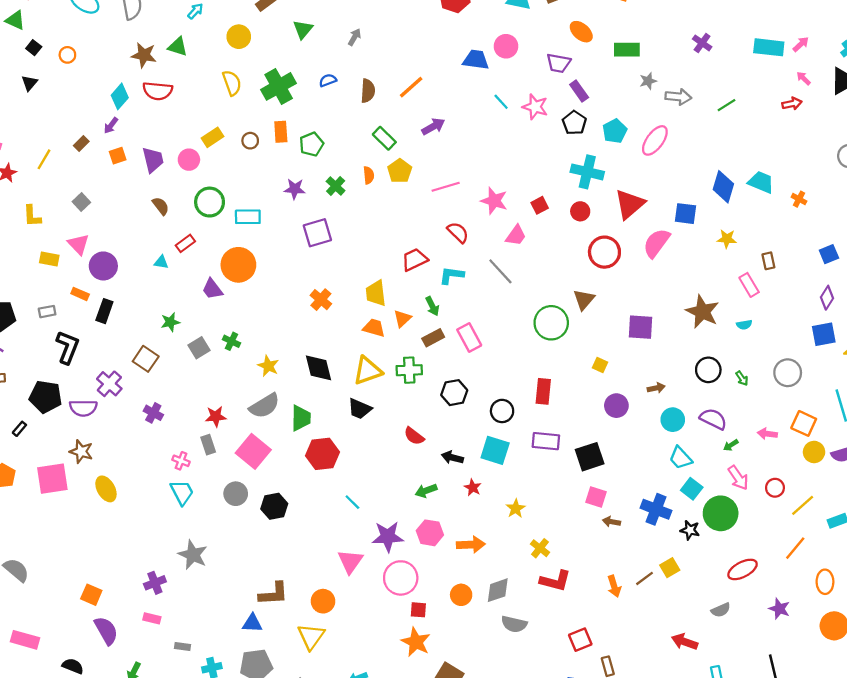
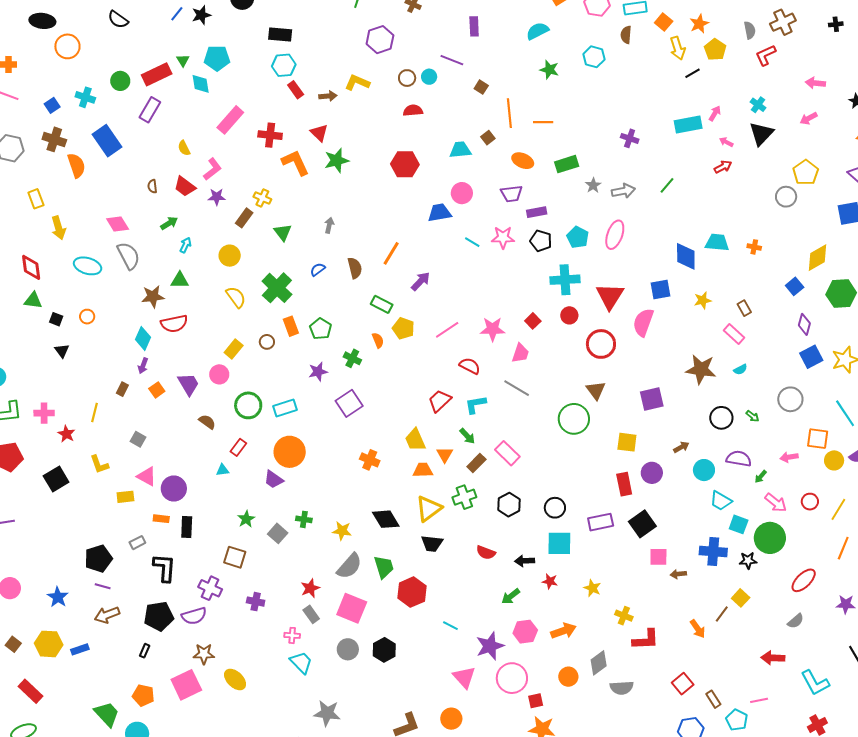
purple rectangle: (579, 91) -> (537, 212), turned -48
yellow square: (600, 365) -> (627, 442), size x1.5
red rectangle: (543, 391) -> (624, 484), moved

